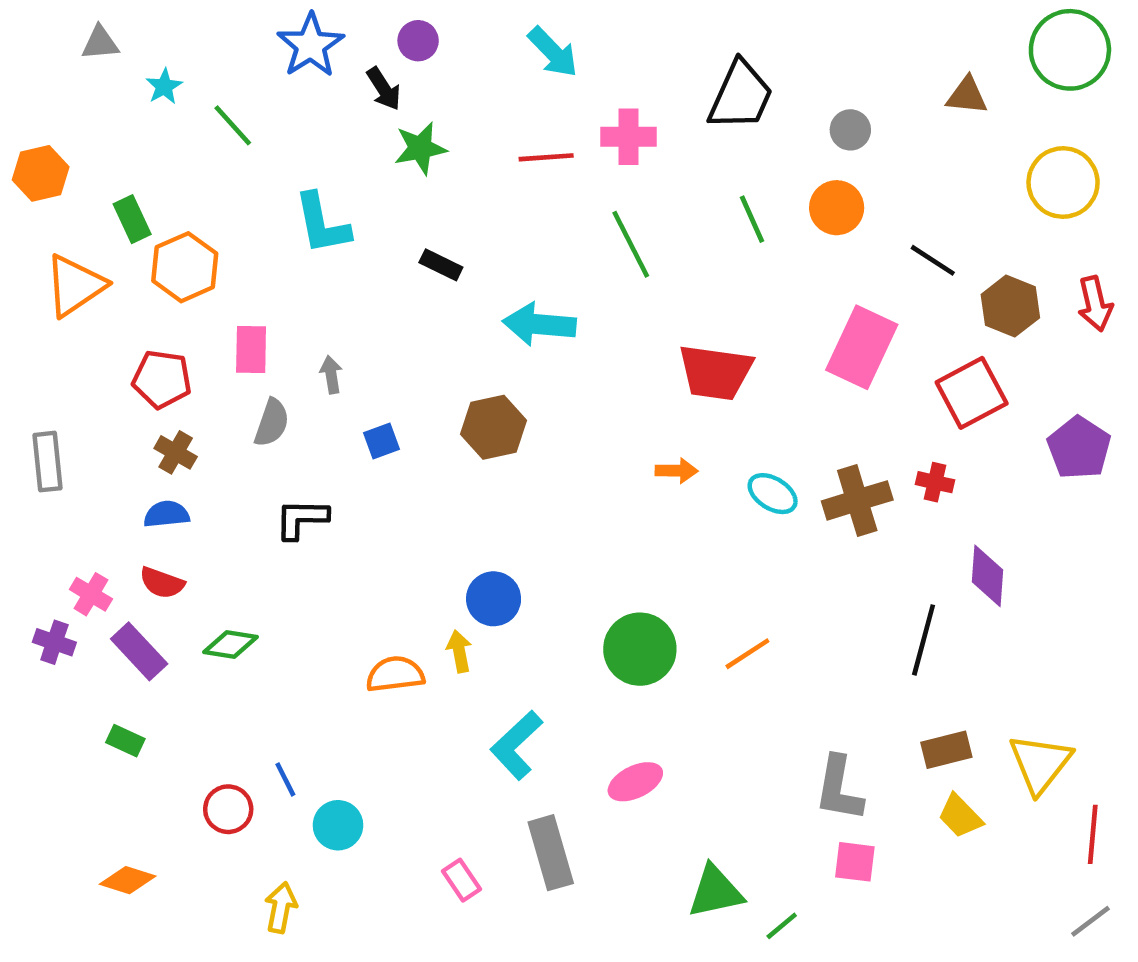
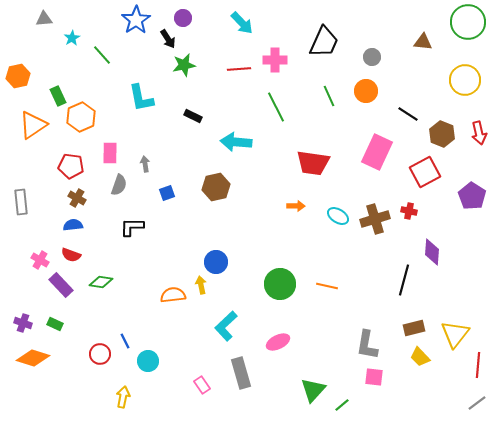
purple cross: (54, 642) -> (23, 323), moved
orange line: (747, 654) -> (327, 286), turned 45
orange diamond: (128, 880) -> (33, 358), moved, size x1.4
green triangle: (715, 892) -> (313, 390), turned -36

